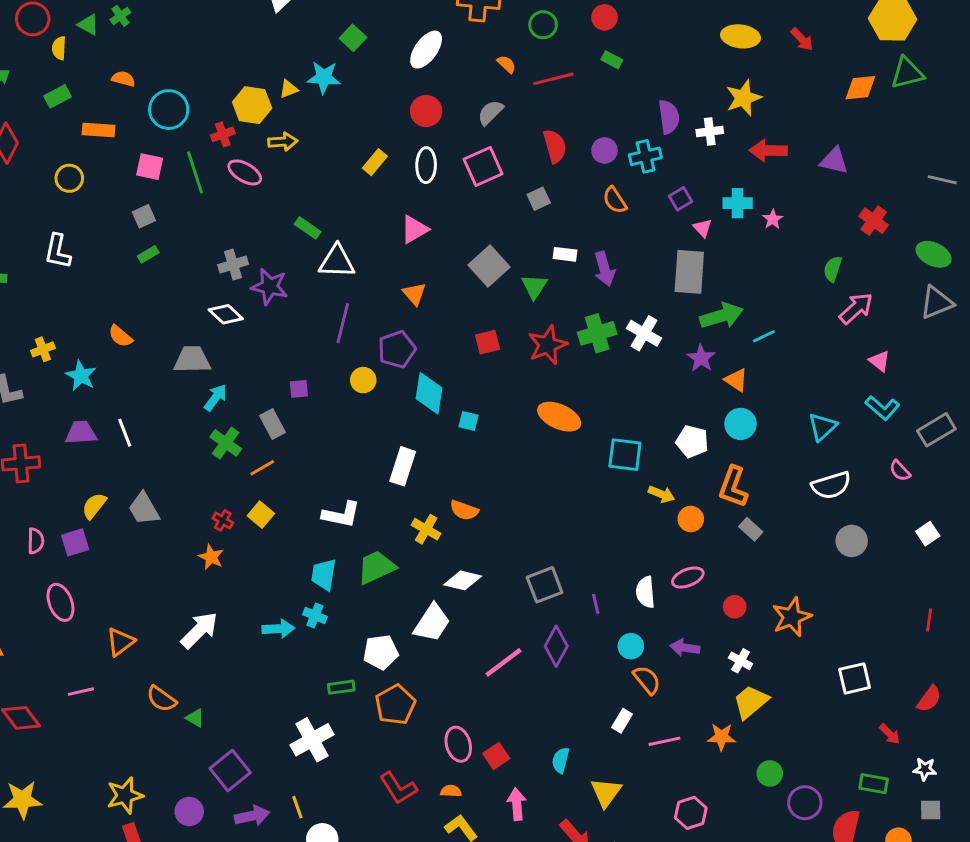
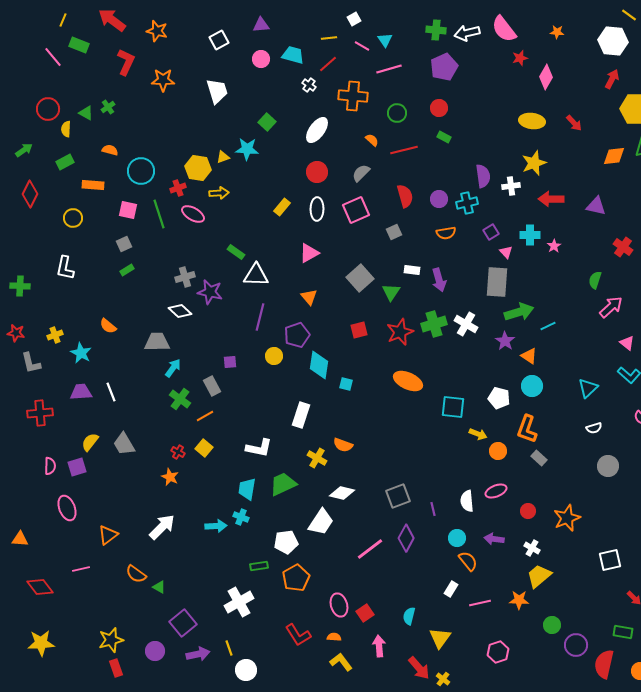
orange semicircle: (615, 200) -> (446, 233), turned -66
white semicircle: (831, 485) -> (594, 428), size x0.6

